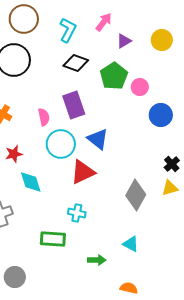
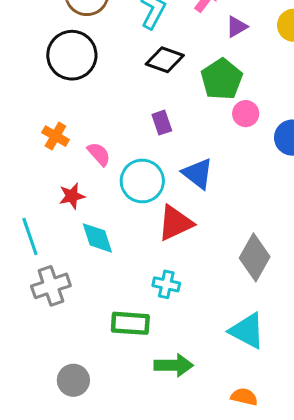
pink circle: (140, 87) -> (246, 114), moved
purple rectangle: (74, 105) -> (162, 123), size x0.6
pink semicircle: (44, 117) -> (99, 154), moved, turned -30
cyan triangle: (131, 244) -> (247, 331), size x1.5
green arrow: (97, 260) -> (174, 365), moved, size x1.4

